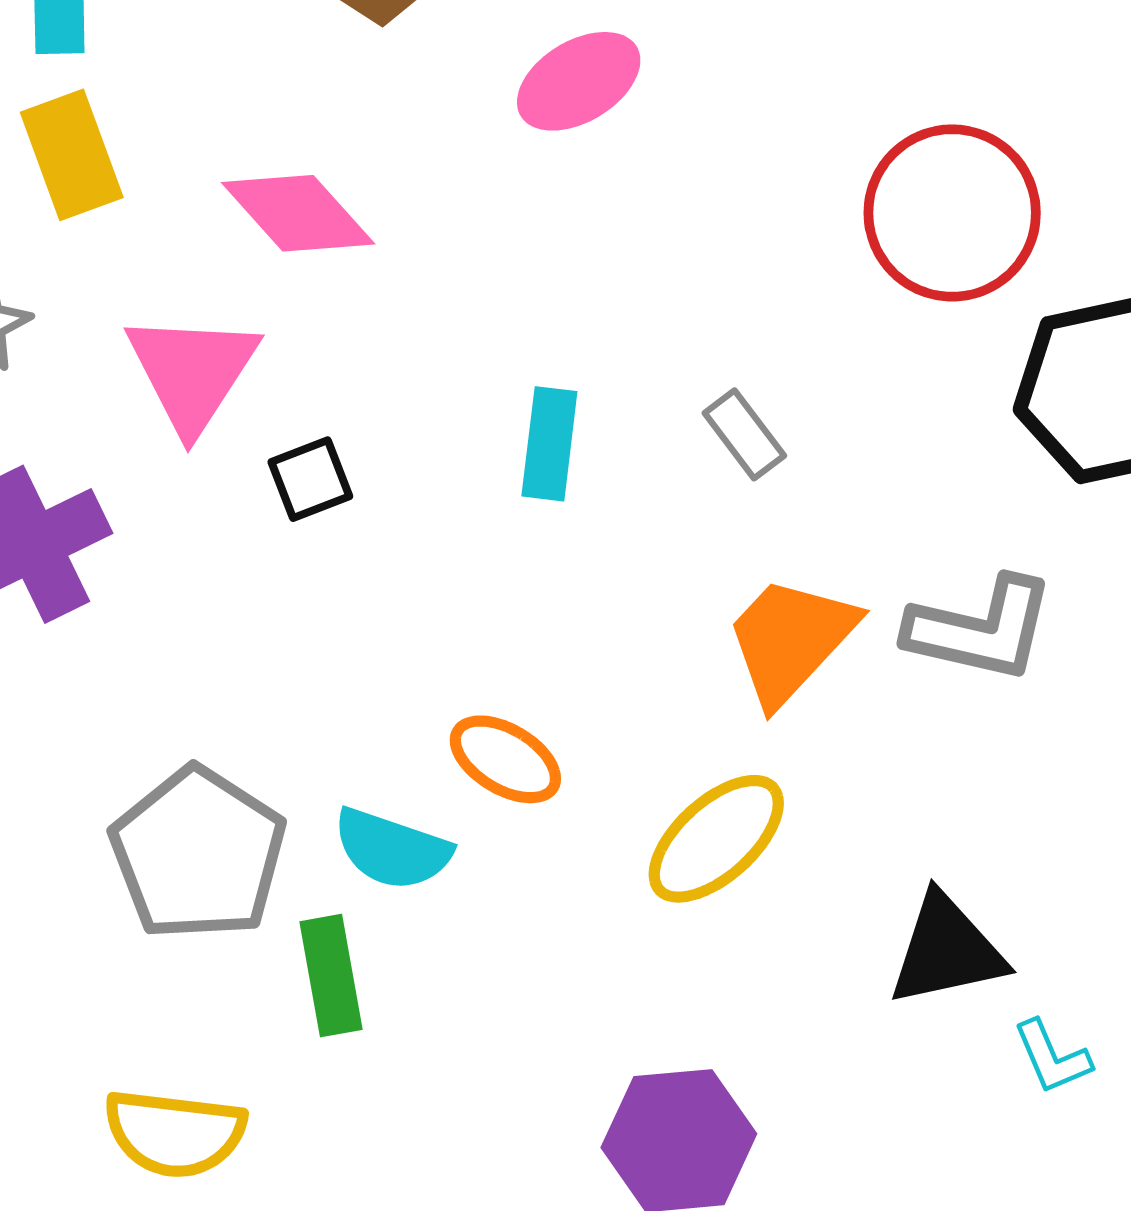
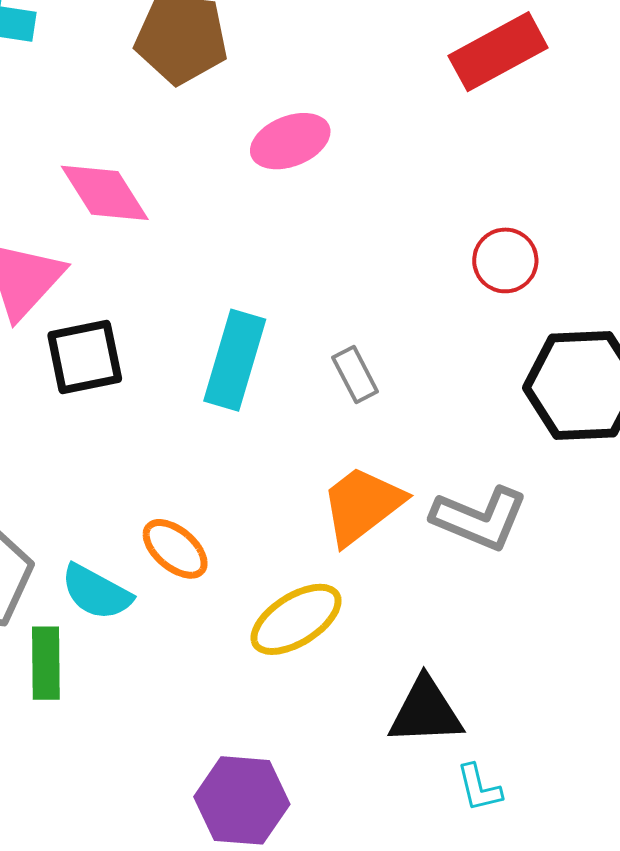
red circle: (952, 213) -> (505, 260), size x0.6
cyan rectangle: (549, 444) -> (235, 360), size x1.4
black square: (310, 479) -> (85, 357), size x1.5

